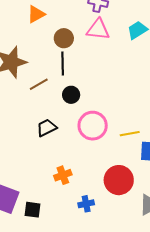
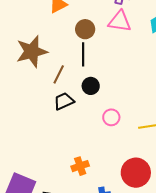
brown line: (39, 84) -> (59, 74), turned -36
pink circle: (93, 126) -> (111, 117), size x0.6
black trapezoid: (47, 128) -> (64, 101), moved

